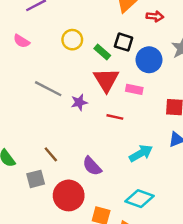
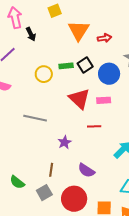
black square: (124, 42) -> (85, 65), turned -35
green rectangle: (102, 52) -> (66, 66), moved, turned -32
purple star: (79, 102) -> (65, 142), moved
brown line: (51, 154) -> (51, 170), turned 64

